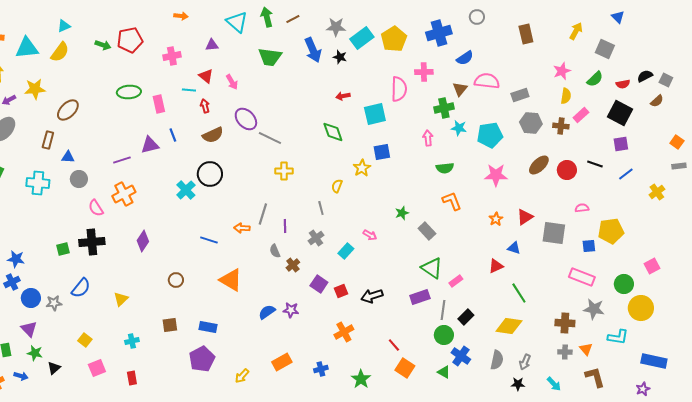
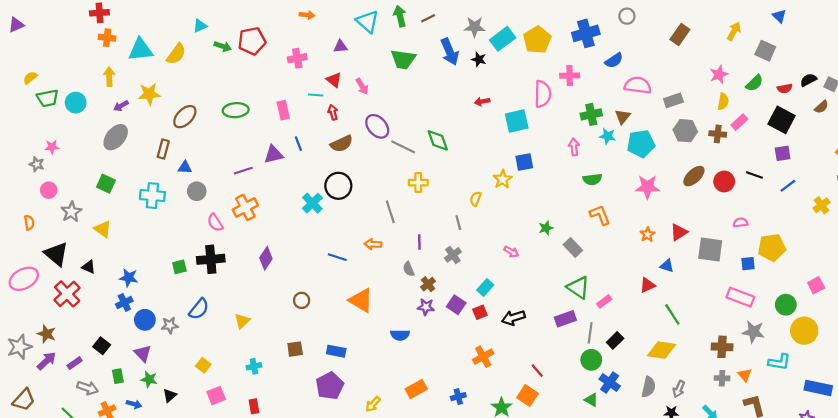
cyan triangle: (64, 26) -> (200, 26), moved
brown rectangle: (526, 34) -> (680, 34), turned 48
brown triangle: (460, 89) -> (623, 117), moved
green ellipse: (129, 92) -> (236, 110), moved
green diamond: (333, 132) -> (438, 140), moved
gray line: (263, 214) -> (390, 212), moved, turned -35
cyan rectangle: (346, 251) -> (485, 287), moved
purple star: (291, 310) -> (426, 307), moved
blue semicircle: (267, 312) -> (400, 335), turned -144
orange square: (405, 368) -> (527, 395), moved

